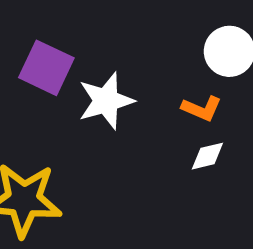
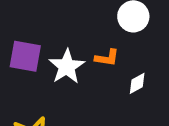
orange L-shape: (202, 108) -> (107, 58), moved

